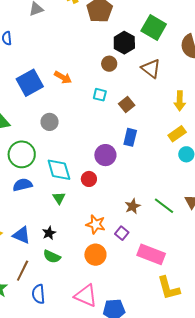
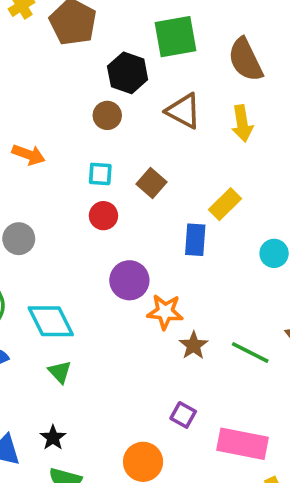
green square: (154, 28) -> (175, 37), turned -30
yellow arrow: (180, 101) -> (242, 123), moved
yellow rectangle: (177, 134) -> (225, 204), moved
blue rectangle: (130, 137) -> (195, 240), moved
red circle: (89, 179) -> (103, 216), moved
brown star: (133, 206) -> (194, 345), moved
orange star: (96, 224) -> (165, 312), moved

